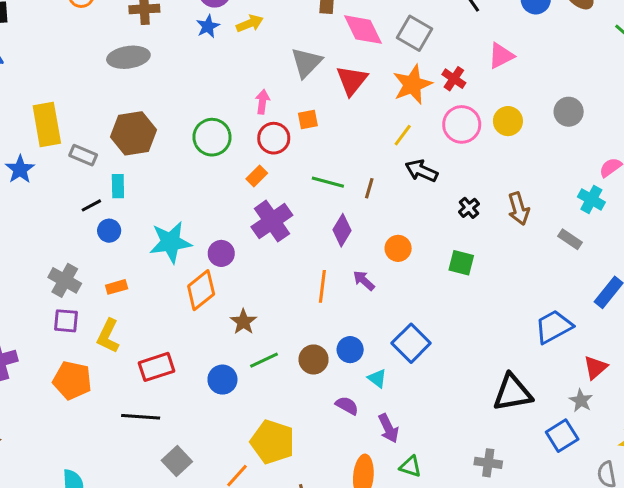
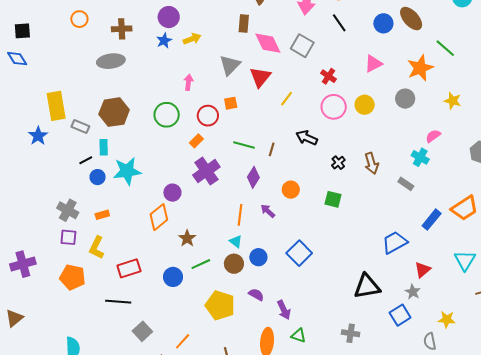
pink triangle: (501, 56) -> (373, 64), moved
orange star: (412, 85) -> (420, 68), moved
pink arrow: (262, 102) -> (188, 82), moved
yellow line: (403, 135) -> (287, 99), moved
cyan star: (170, 242) -> (127, 171), moved
cyan triangle: (377, 378) -> (236, 241), moved
yellow pentagon: (273, 442) -> (220, 305), moved

